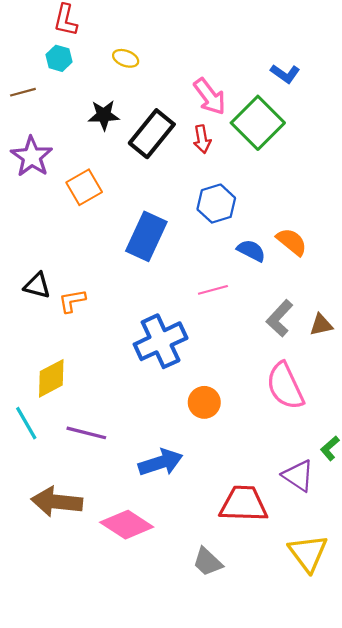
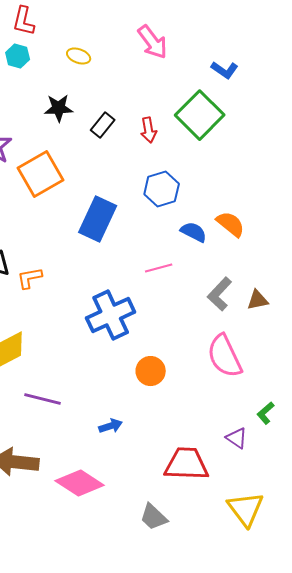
pink arrow: (210, 97) -> (153, 42), moved
black rectangle: (152, 134) -> (103, 125), size x0.6
orange square: (84, 187) -> (41, 174), size x1.4
blue arrow: (161, 462) -> (111, 426), size x0.6
purple triangle: (298, 476) -> (237, 438), size x0.7

